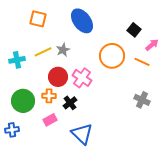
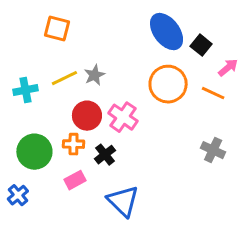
blue ellipse: (82, 21) -> (167, 32), moved
blue cross: (12, 130) -> (18, 195), turned -32

